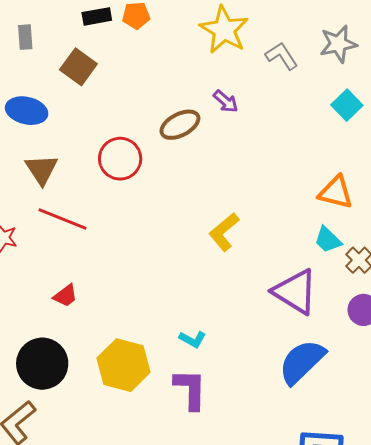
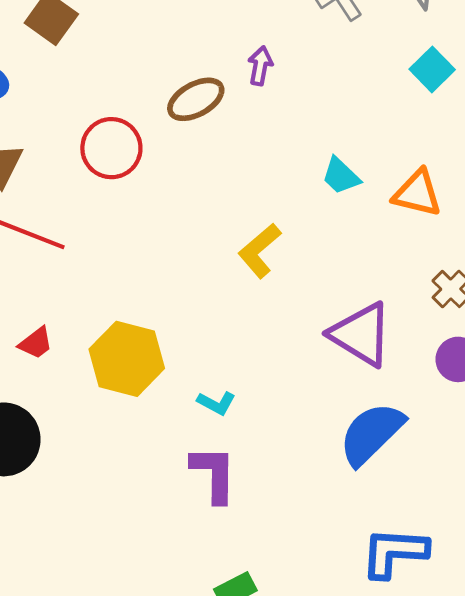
purple arrow: (226, 101) -> (260, 66), turned -120
cyan trapezoid: (328, 240) -> (341, 176), moved
yellow hexagon: (124, 365) -> (127, 359), moved

